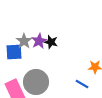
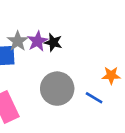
gray circle: (36, 82) -> (57, 89), moved

